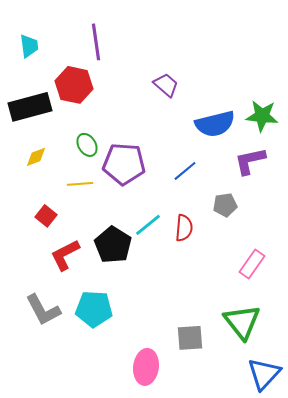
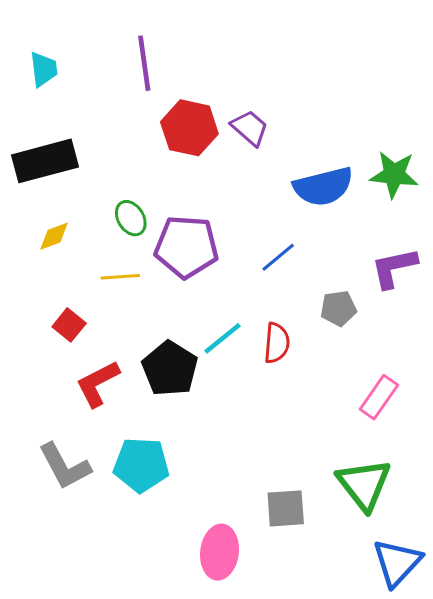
red hexagon: (74, 85) -> (189, 128), moved
purple L-shape: (250, 161) -> (394, 268), moved

